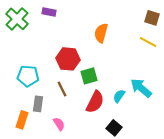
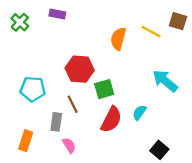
green cross: (17, 19) -> (20, 22), size x0.7
yellow line: (148, 42) -> (151, 32), moved
cyan arrow: (141, 88) -> (165, 81), moved
gray rectangle: (38, 104) -> (56, 122), moved
black square: (114, 128) -> (159, 150), moved

